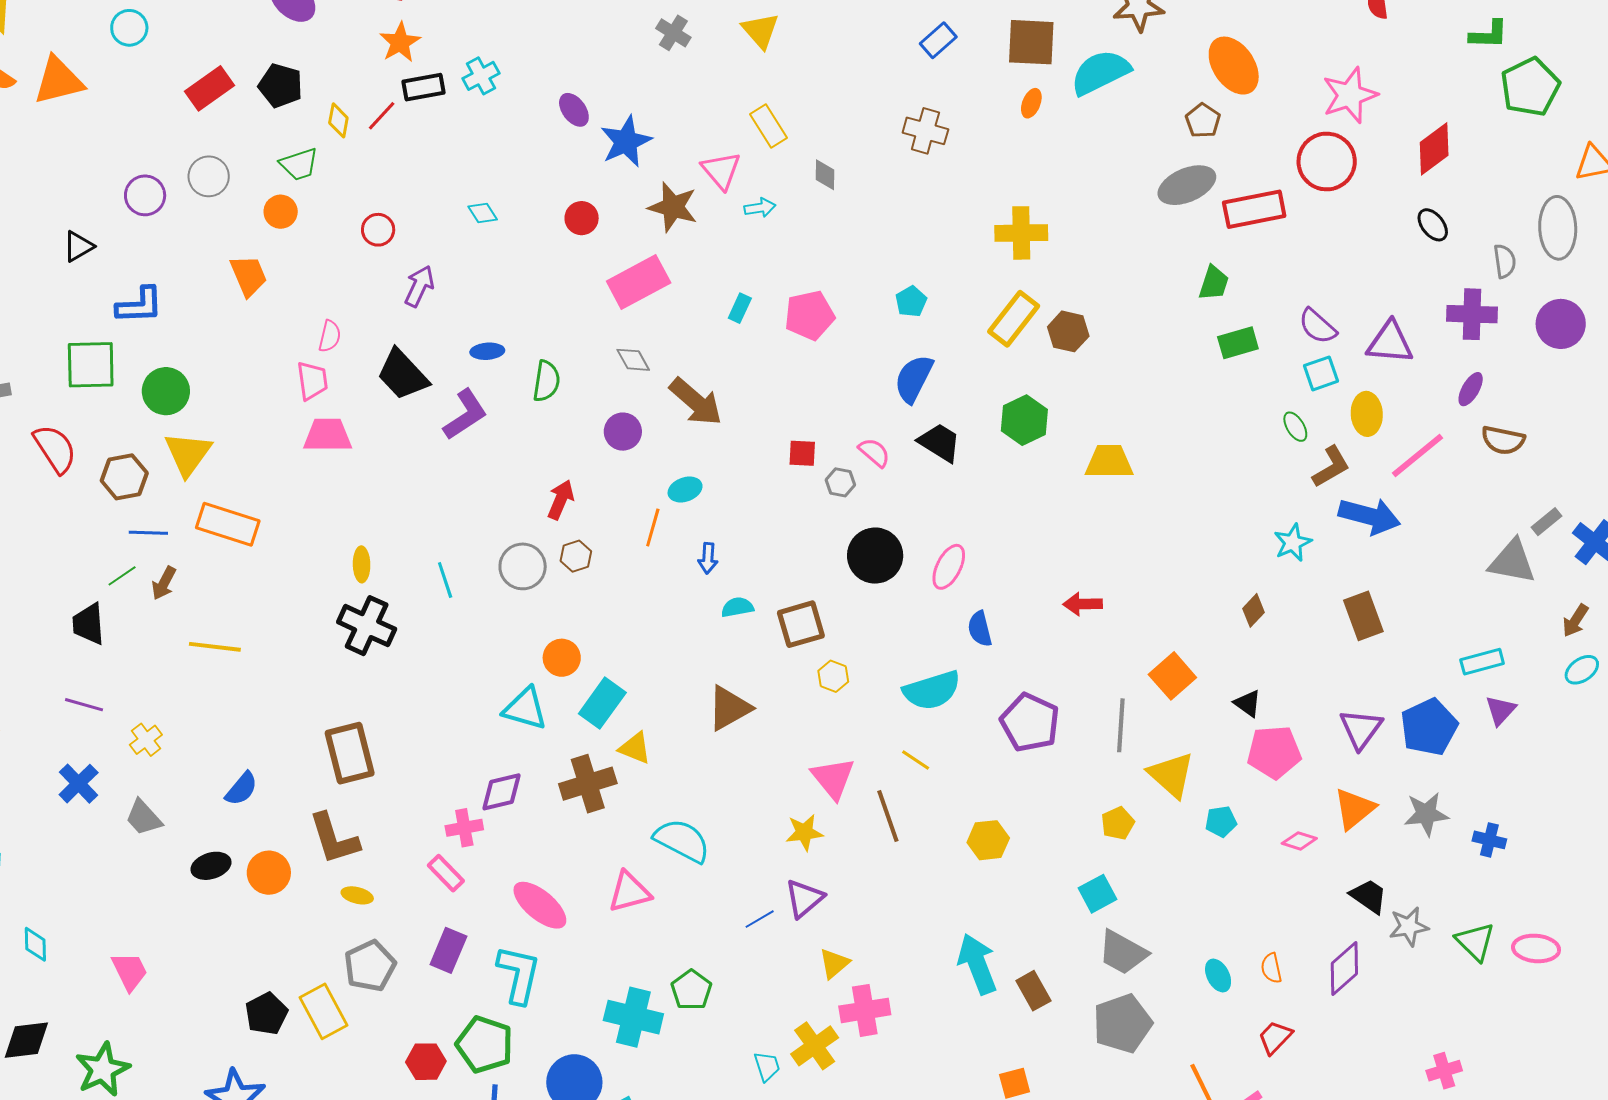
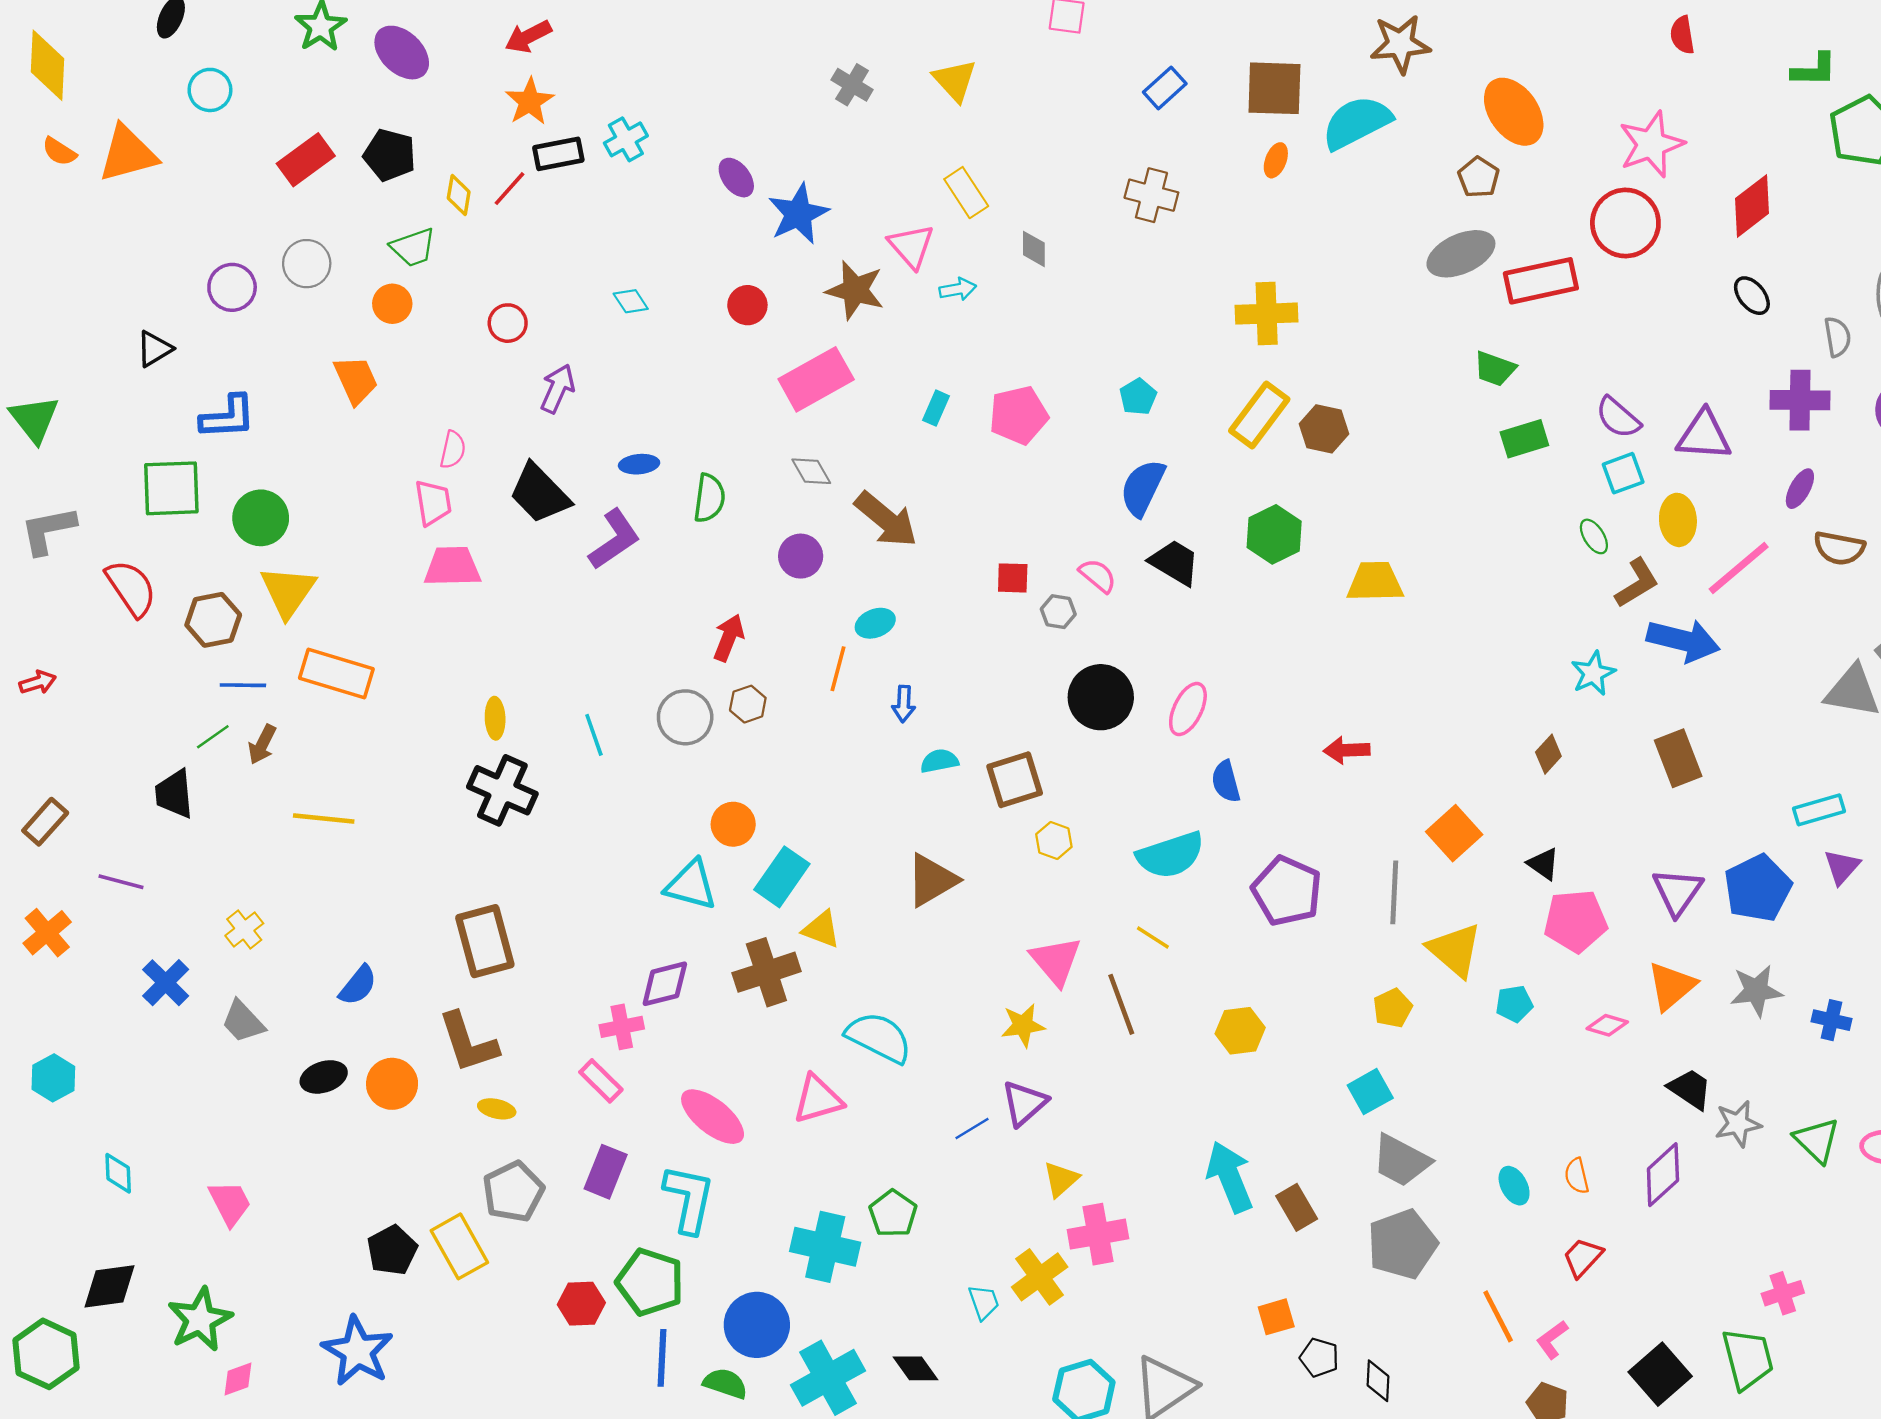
green trapezoid: (1214, 283) -> (1495, 369), turned 93
purple line: (84, 705) -> (121, 882), moved

